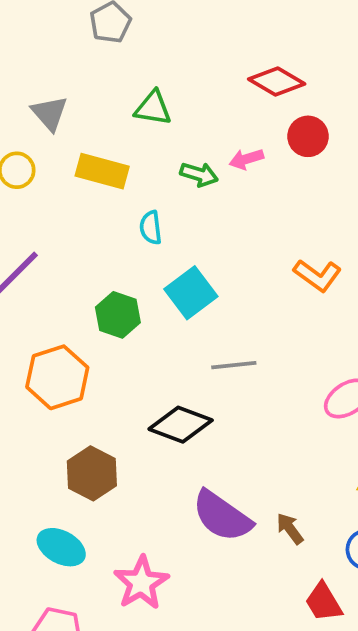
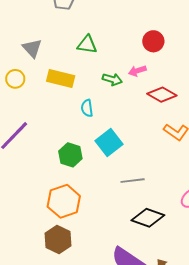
red diamond: (277, 82) -> (162, 95), moved
red circle: (308, 136) -> (153, 41), moved
orange hexagon: (57, 377) -> (64, 201), moved
black diamond: (181, 425) -> (148, 218), moved

